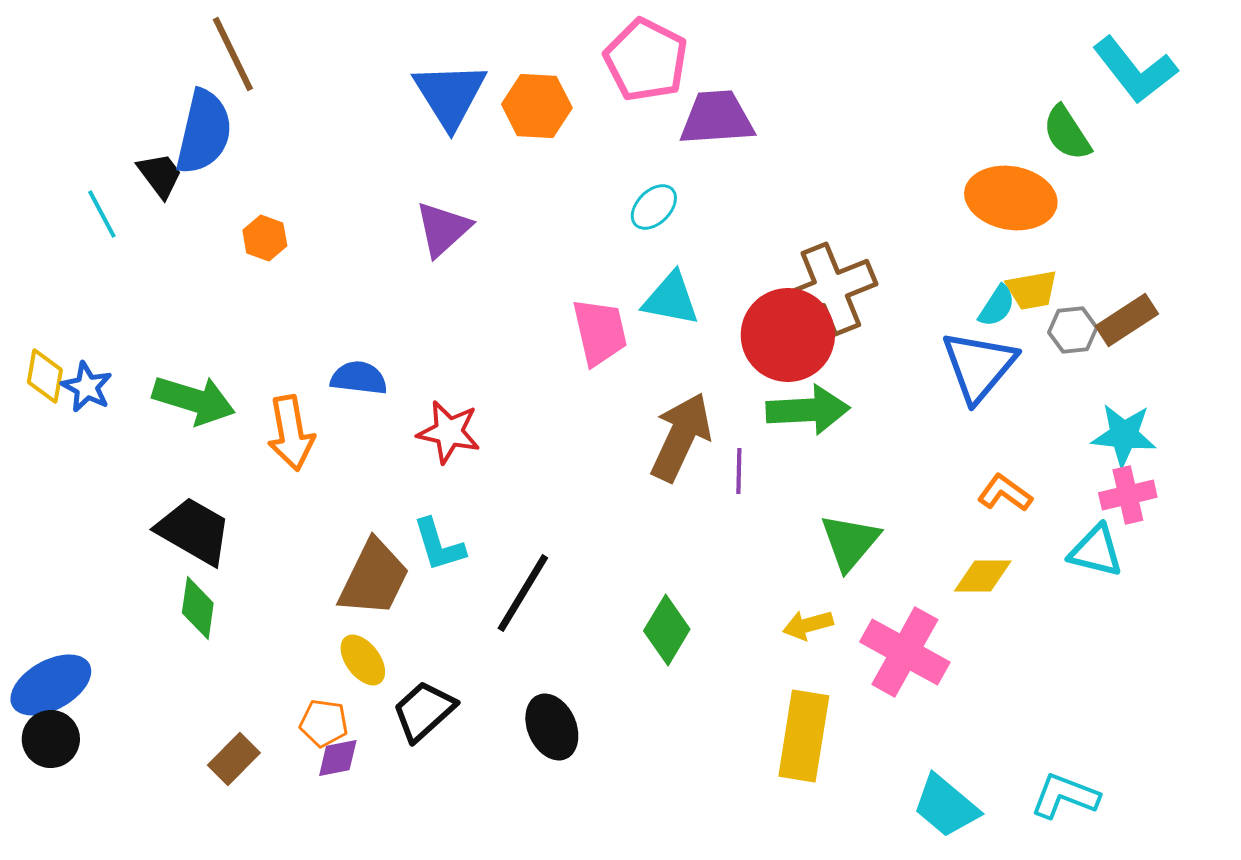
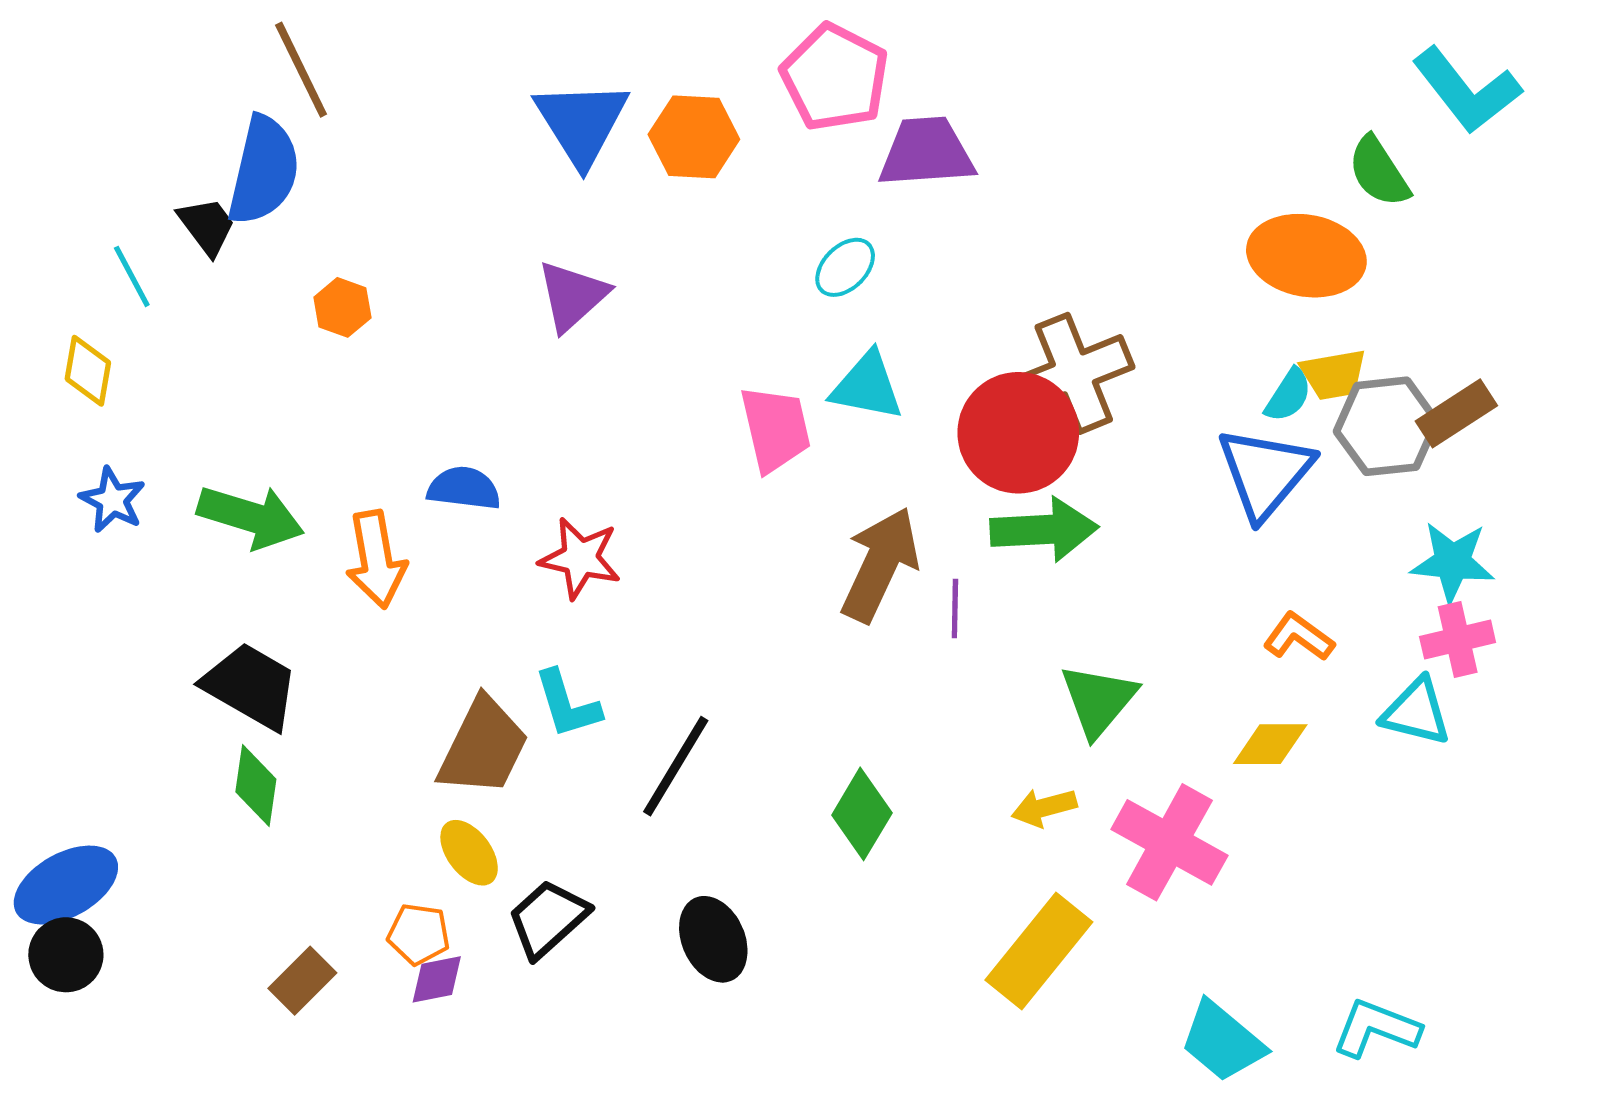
gray hexagon: (1073, 330) -> (1387, 426), size x1.6
yellow diamond: (45, 376) -> (88, 371), moved
yellow rectangle: (804, 736) -> (1039, 951), turned 30

